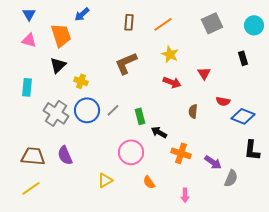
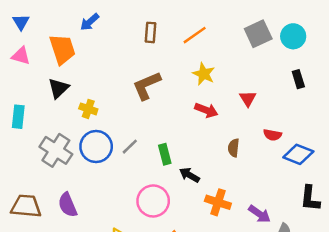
cyan circle: (254, 25) -> (293, 36), moved

